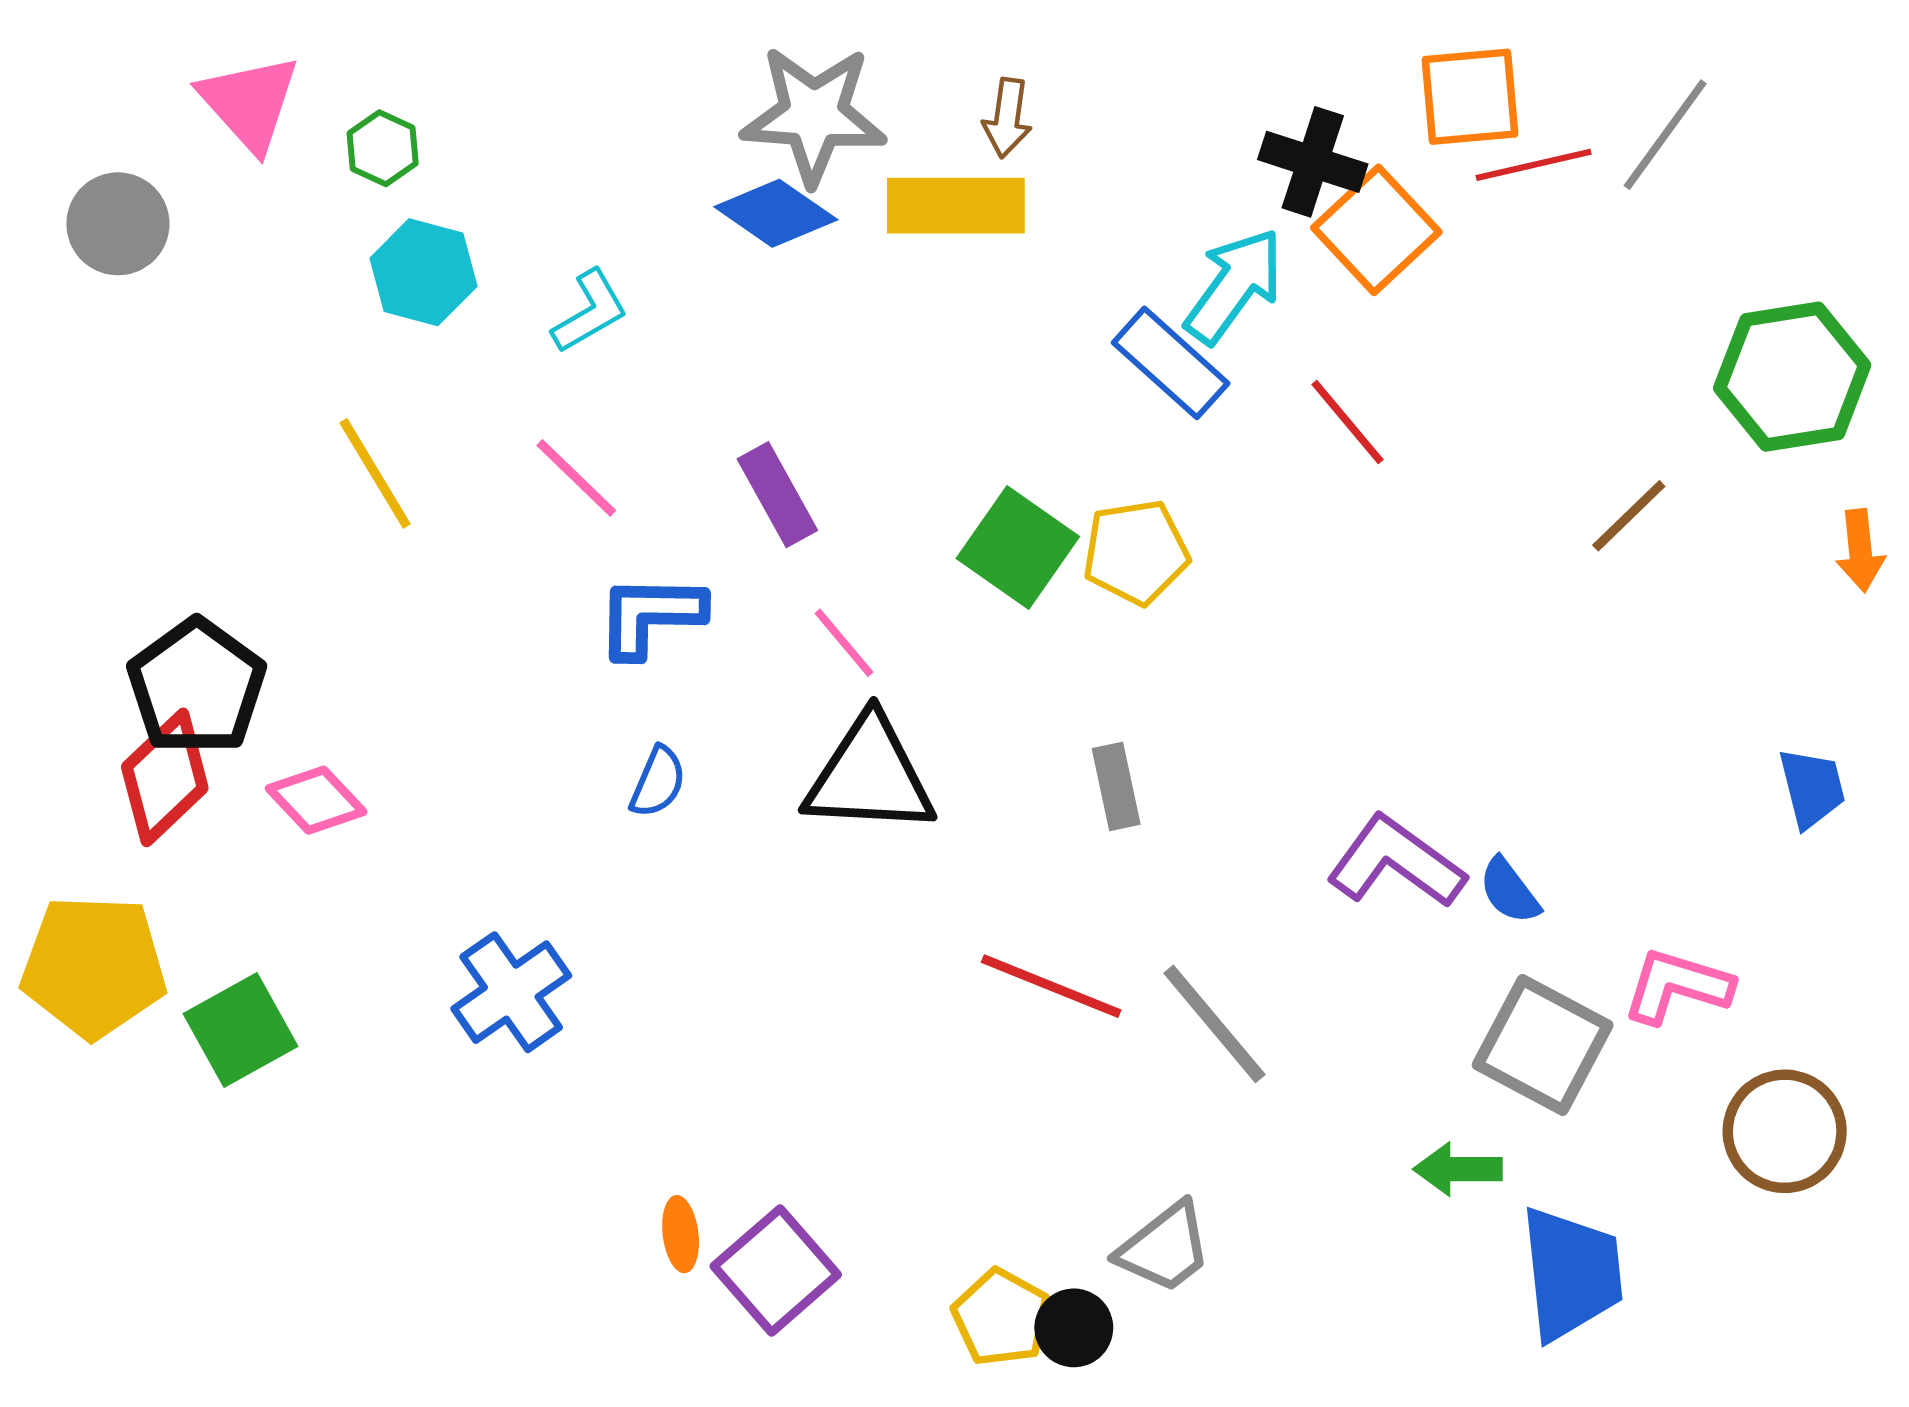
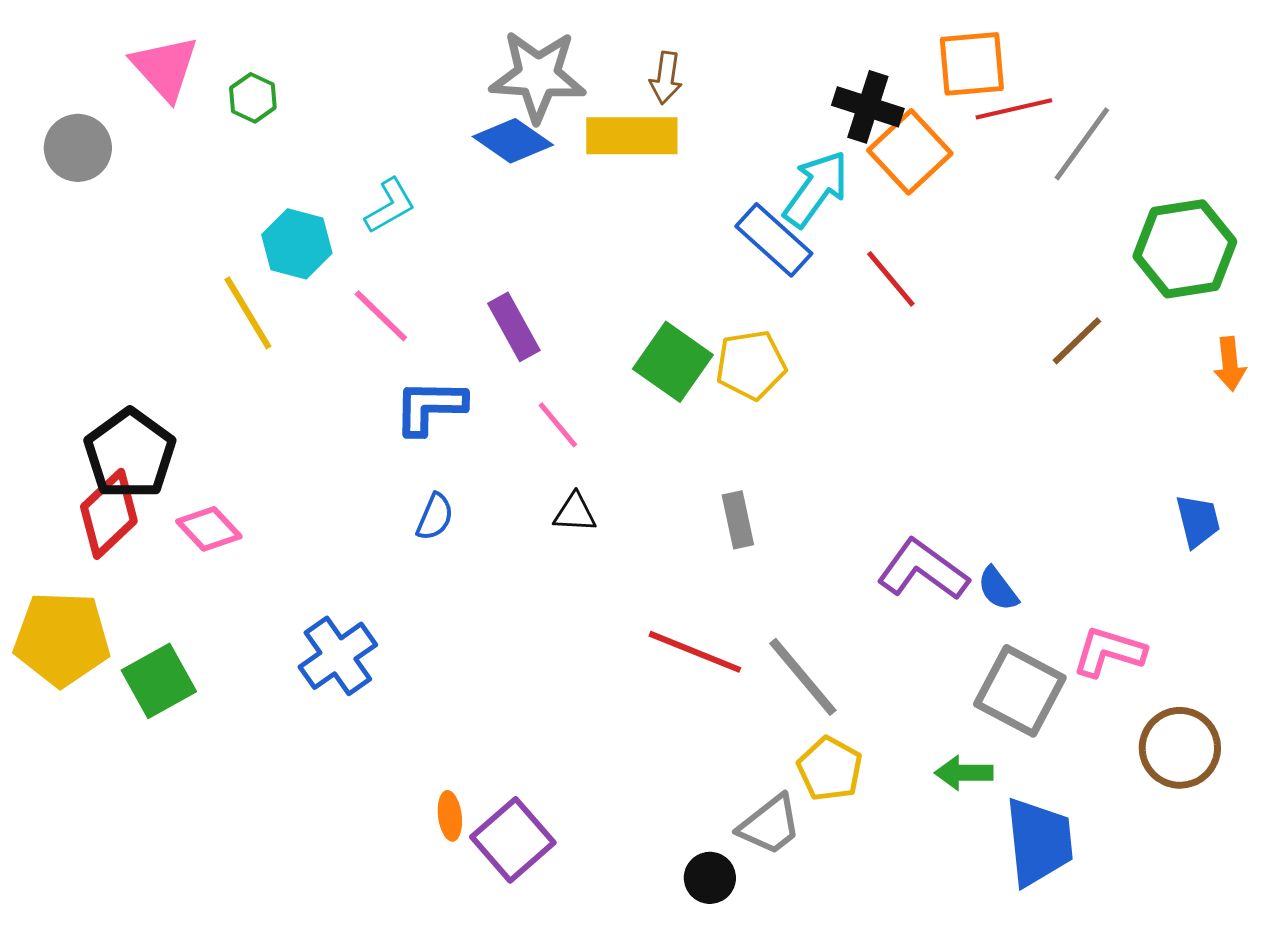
gray line: (1665, 135) -> (1082, 144), moved
cyan hexagon: (423, 272) -> (297, 244), moved
black triangle: (870, 776) -> (575, 513), size x0.5
yellow pentagon: (1001, 1317) -> (830, 769), moved

